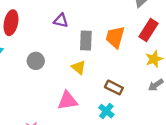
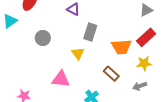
orange trapezoid: (115, 37) -> (121, 47), moved, turned -125
brown rectangle: (114, 87) -> (111, 74), moved

